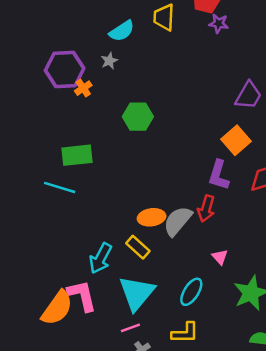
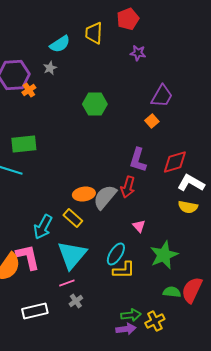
purple star: (219, 23) -> (138, 53), moved
green hexagon: (138, 117) -> (95, 104), moved
orange square: (236, 140) -> (152, 121), moved, size x0.6
yellow L-shape: (185, 333) -> (124, 270), moved

